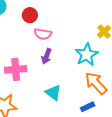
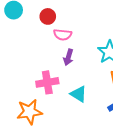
pink cross: (16, 69) -> (47, 82), moved

